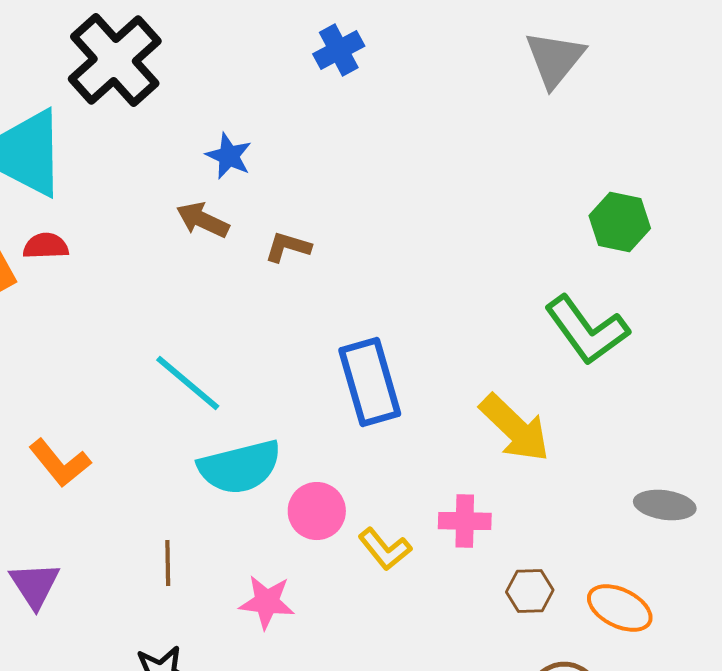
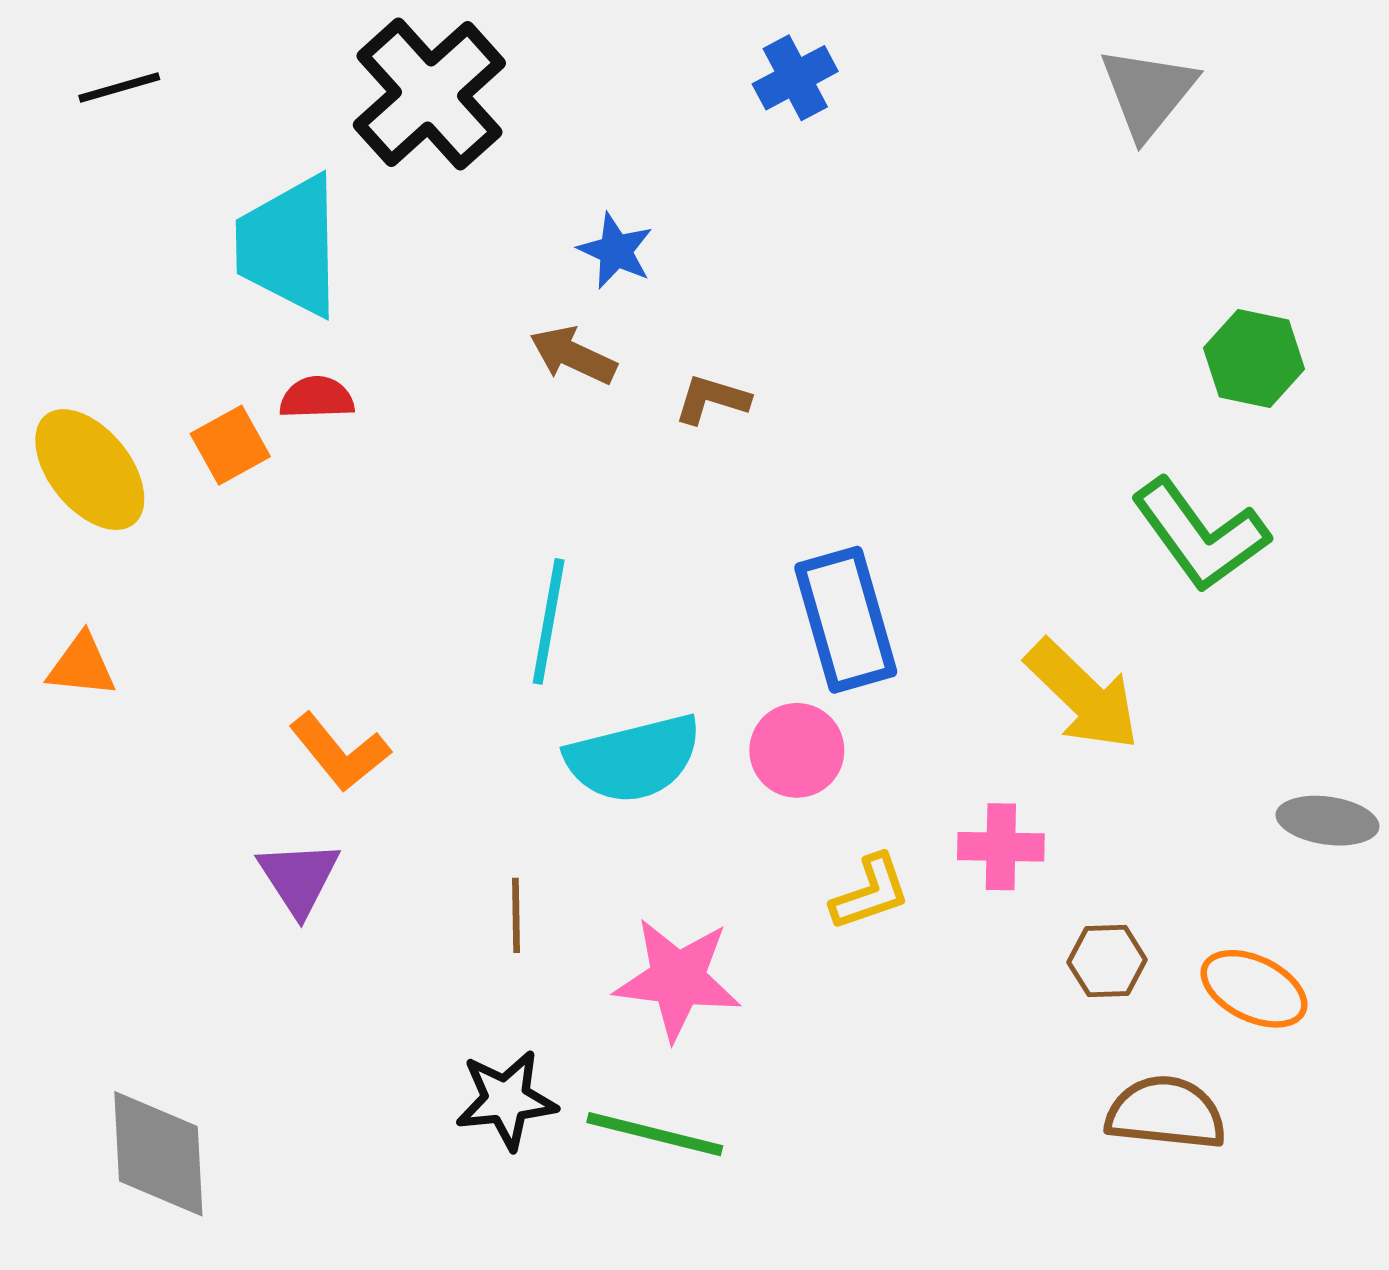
cyan line: (188, 383) -> (549, 621), turned 60
pink circle: (317, 511) -> (797, 750), moved
yellow L-shape: (385, 549) -> (870, 892), turned -70
purple triangle: (35, 585) -> (299, 878), moved
pink star: (267, 602) -> (678, 979), size x1.4

